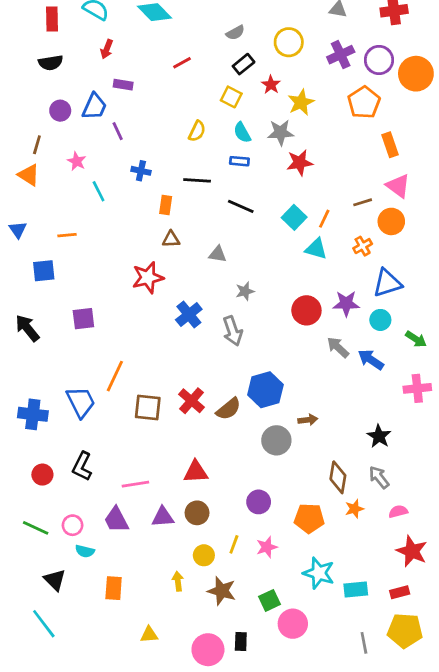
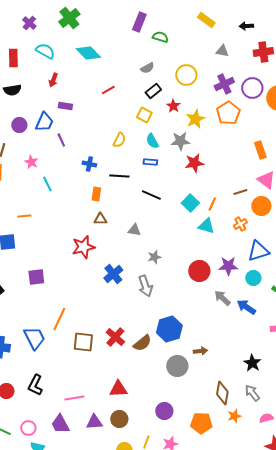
orange pentagon: (364, 102) -> (228, 113), moved
blue cross: (141, 171) -> (89, 164), moved

